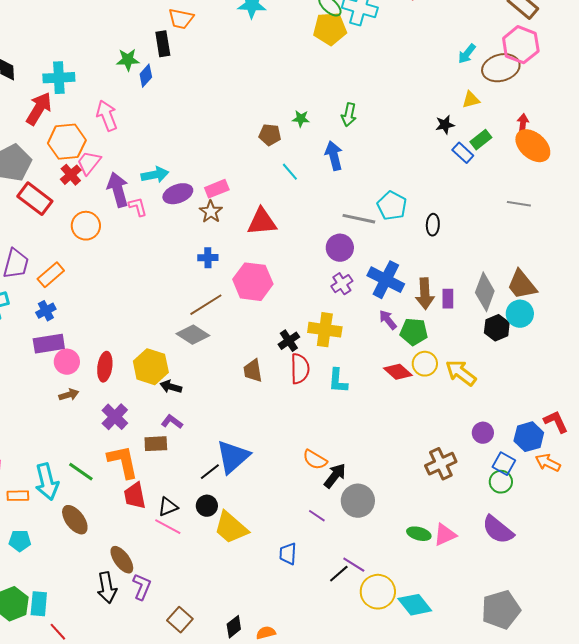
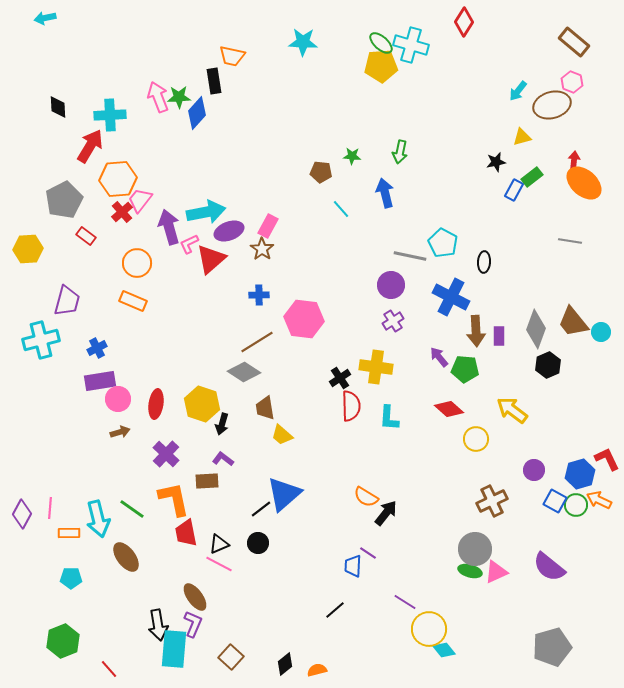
pink hexagon: (521, 45) -> (572, 82), size x0.6
blue diamond: (146, 76) -> (197, 113), size x1.4
pink arrow: (107, 116) -> (158, 97), moved
blue rectangle: (463, 153) -> (514, 190), turned 75
cyan arrow: (155, 175) -> (206, 212), size x1.4
pink rectangle: (217, 189) -> (268, 226), turned -40
red rectangle: (35, 199) -> (86, 236), size x0.6
pink L-shape: (138, 207) -> (189, 244), turned -100
red triangle: (262, 222) -> (211, 259), moved, turned -36
orange rectangle: (51, 275) -> (133, 301), moved, turned 64
blue cross: (386, 280) -> (451, 297), moved
cyan circle: (520, 314) -> (601, 332), moved, size x0.7
yellow circle: (425, 364) -> (476, 439), moved
brown trapezoid: (253, 371) -> (265, 408), moved
black arrow: (171, 387) -> (222, 424), turned -90
green circle: (501, 482) -> (576, 505), moved
gray circle: (358, 501) -> (475, 549), moved
yellow trapezoid: (231, 528) -> (282, 435), moved, size x0.6
blue trapezoid: (288, 554) -> (353, 566), moved
brown ellipse: (122, 560) -> (195, 597), moved
black line: (339, 574) -> (335, 610), moved
cyan rectangle: (39, 604) -> (174, 649), moved, size x1.5
cyan diamond: (415, 605) -> (444, 650), moved, size x0.7

